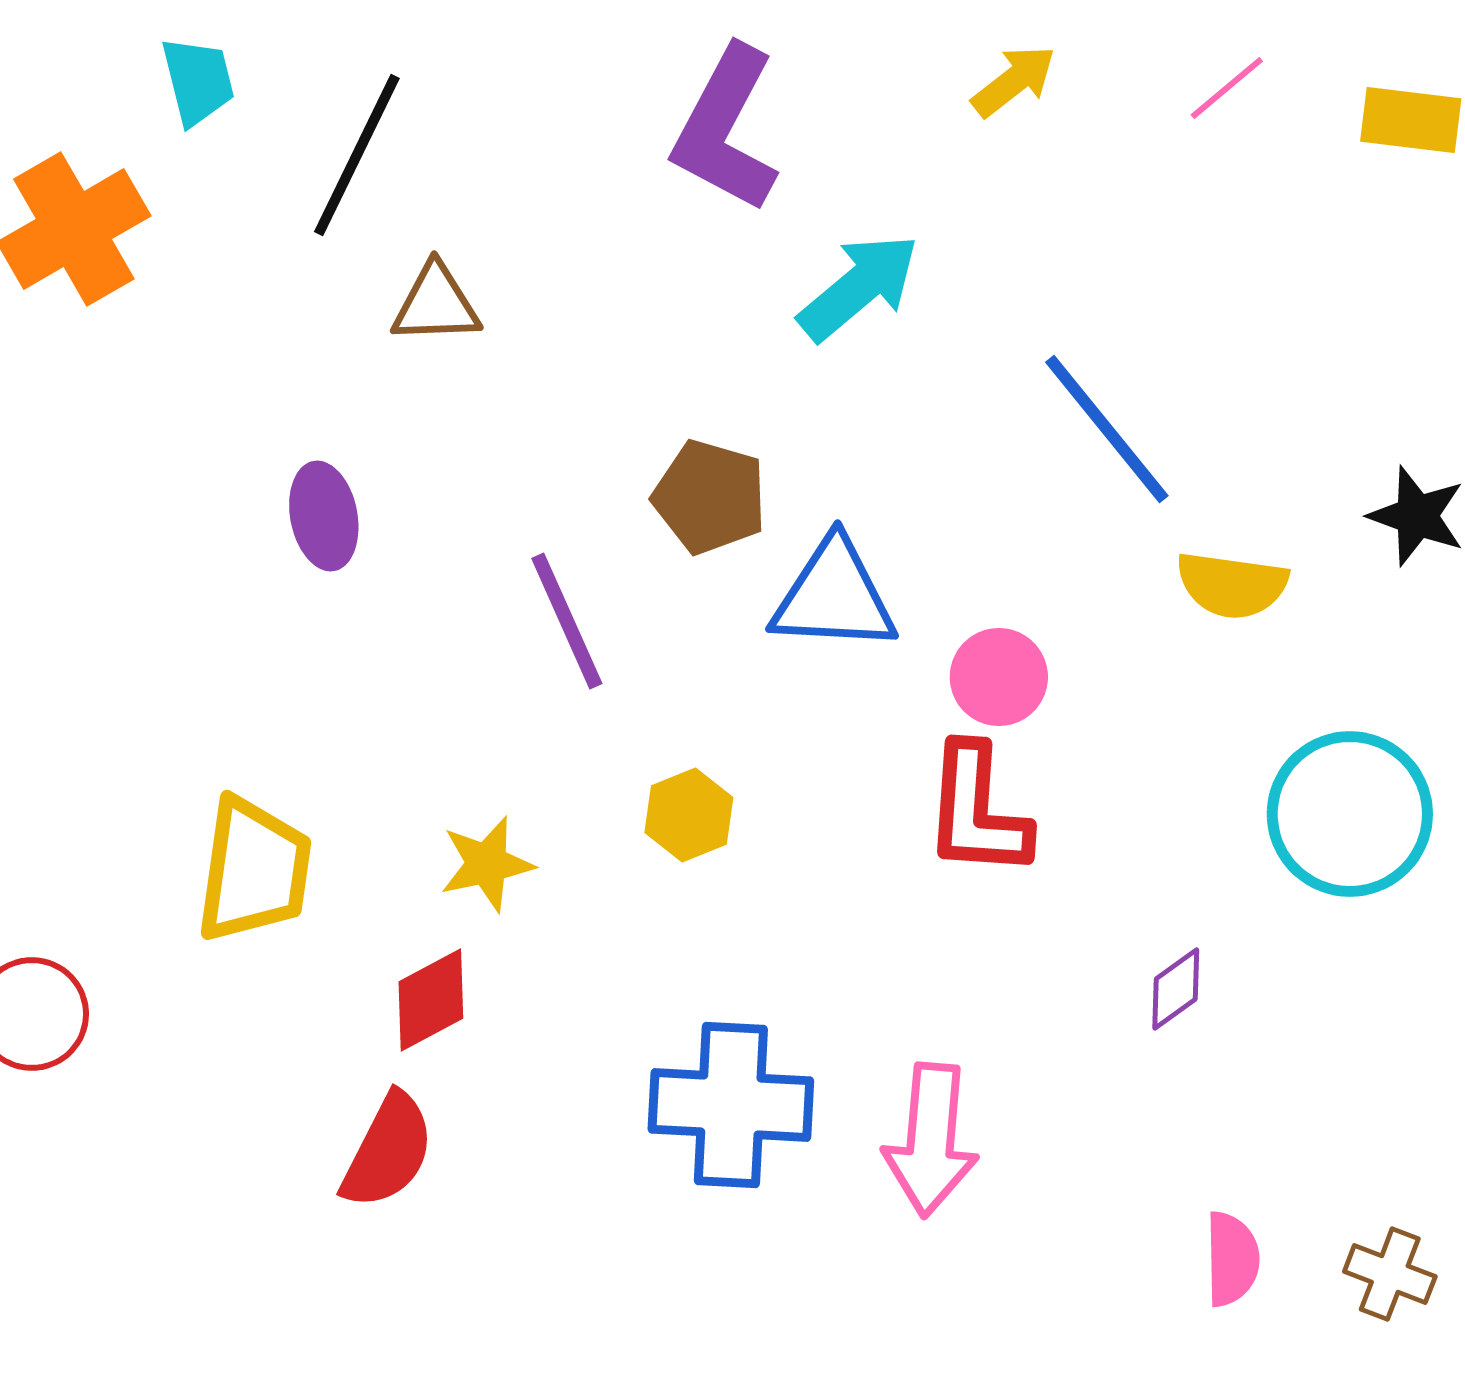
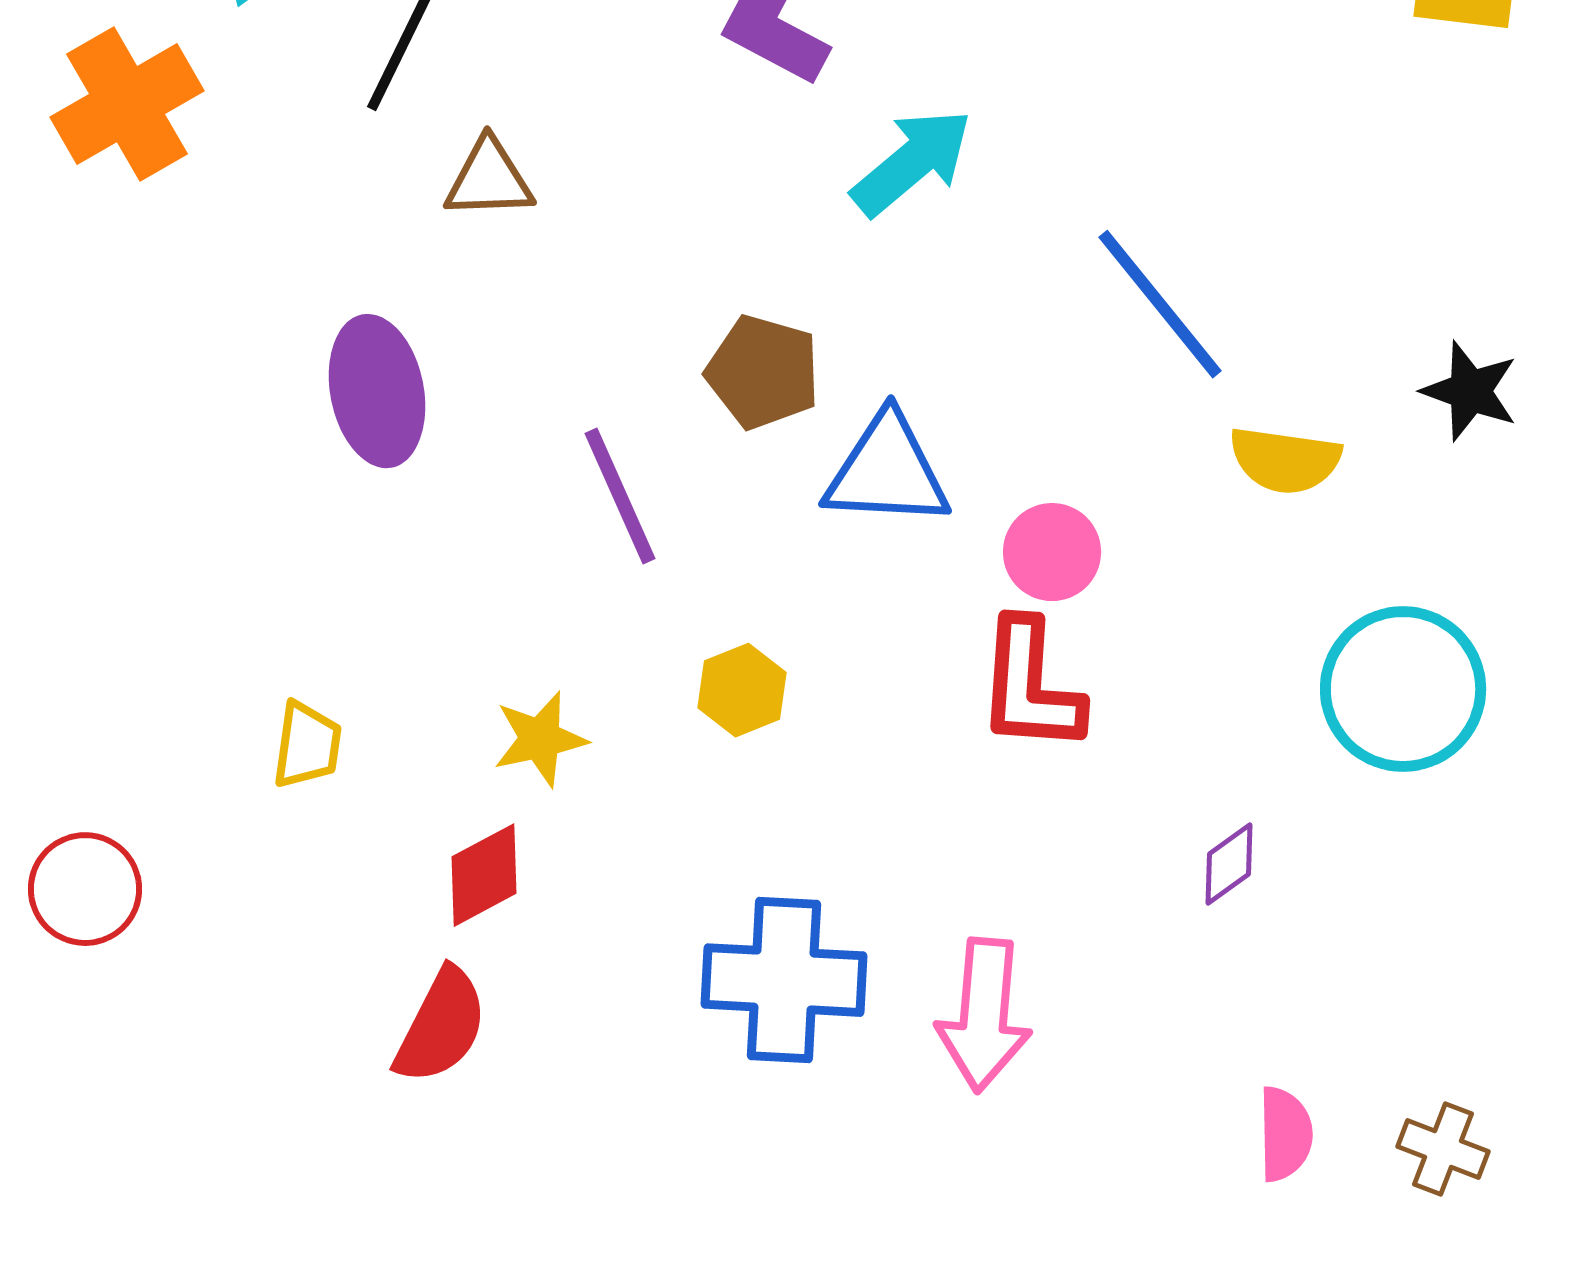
purple ellipse: (324, 516) -> (377, 391), size x1.4
yellow trapezoid: (254, 870) -> (307, 745), size x0.6

